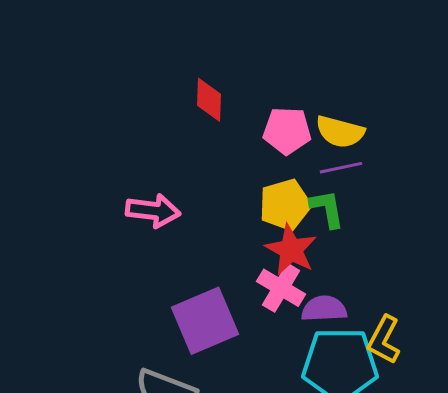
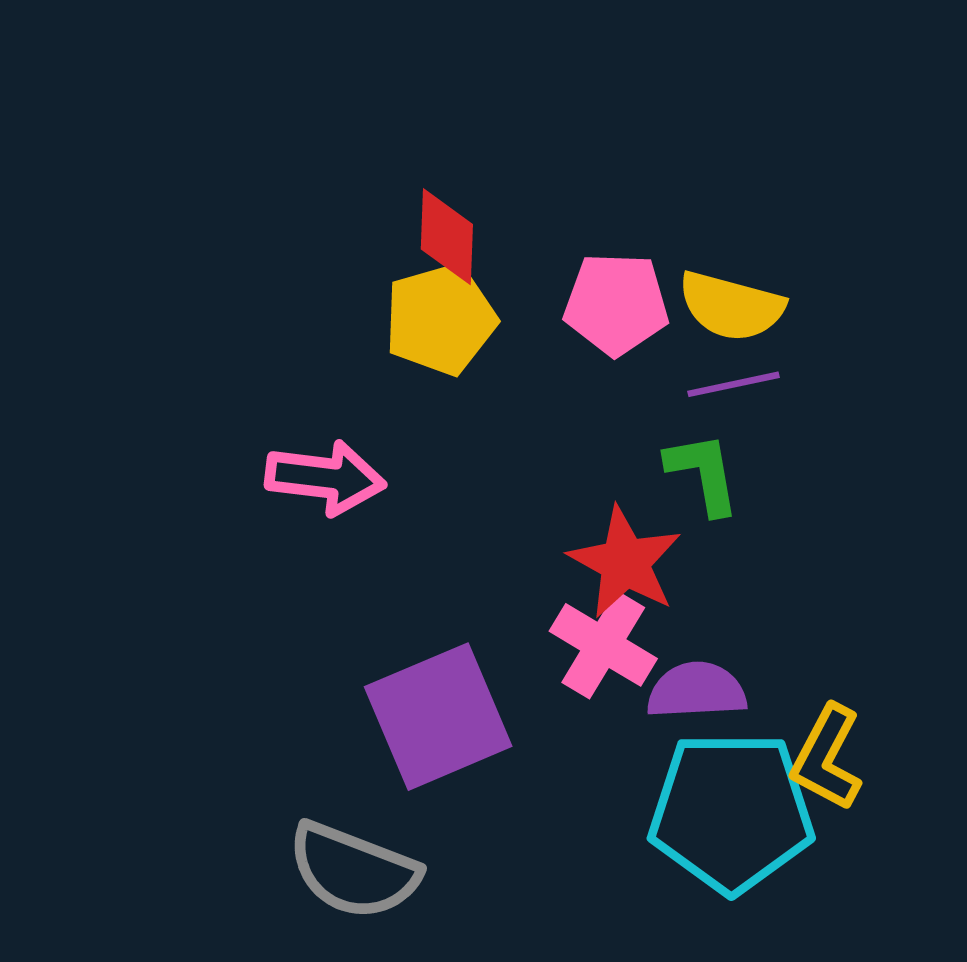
yellow pentagon: (285, 205) -> (440, 319), moved

